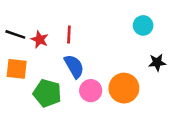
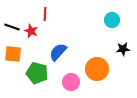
red line: (69, 34) -> (45, 14), moved
blue semicircle: (74, 66) -> (58, 52), turned -108
pink circle: (91, 91) -> (71, 82), moved

